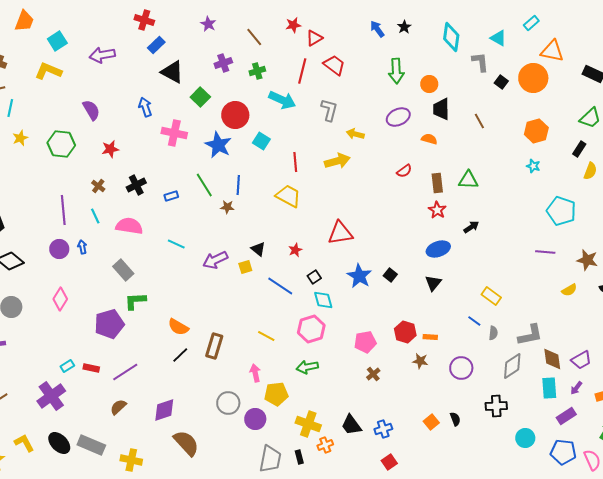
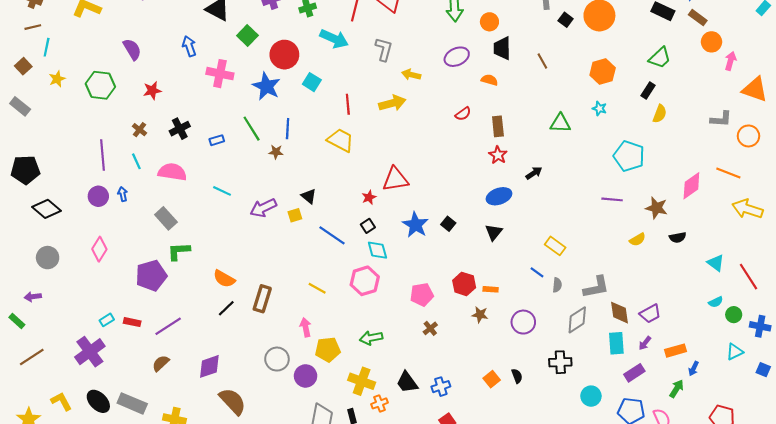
green triangle: (468, 180) -> (560, 123), moved
red star: (295, 250) -> (369, 197), moved
green arrow: (307, 367) -> (371, 338), moved

